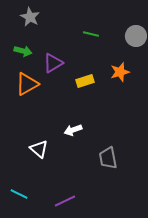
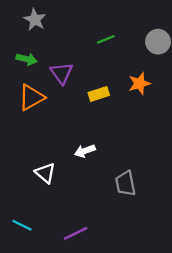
green line: (91, 34) -> (106, 39), turned -35
purple triangle: (53, 63) -> (62, 73), turned -35

